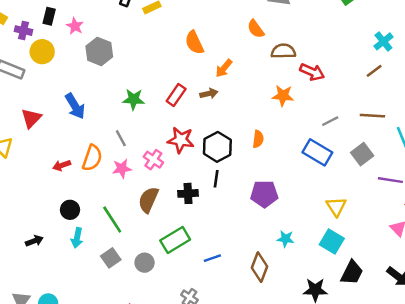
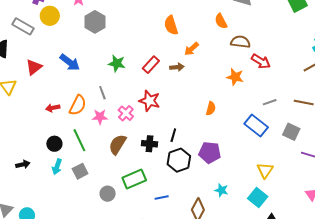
blue arrow: (75, 106) -> (70, 62), turned -30
black hexagon: (217, 147) -> (179, 160), moved
gray square: (362, 154) -> (291, 132), turned -36
green line: (112, 220) -> (79, 140), moved
gray square: (111, 258) -> (80, 171), moved

